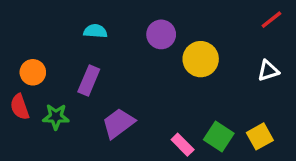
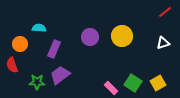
cyan semicircle: (95, 31) -> (39, 28), moved
purple circle: (161, 34) -> (90, 37), moved
green star: (56, 117) -> (37, 82), moved
purple trapezoid: (118, 123) -> (60, 75), moved

